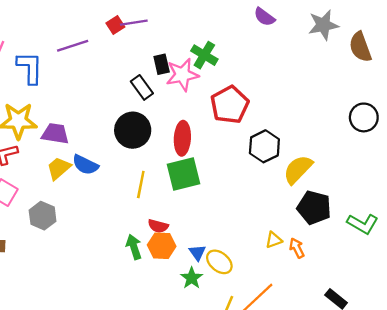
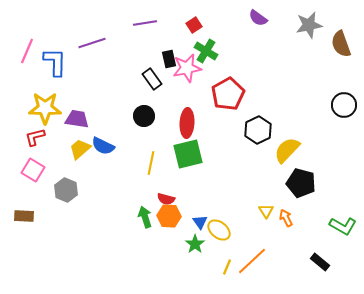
red square: (115, 25) -> (194, 25), moved
black circle: (133, 130) -> (144, 116), size x0.7
green L-shape: (363, 224) -> (343, 226), moved
yellow triangle: (274, 240) -> (266, 211), turned -42

